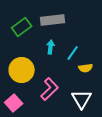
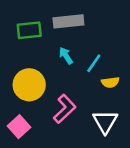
green rectangle: (22, 27) -> (29, 30), turned 30
cyan arrow: (51, 47) -> (66, 56), turned -40

